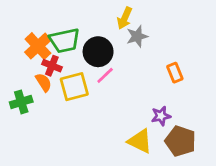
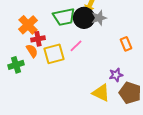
green trapezoid: (65, 41) -> (64, 17), moved
black circle: (98, 52) -> (84, 18), moved
red cross: (52, 66) -> (38, 39), turned -32

